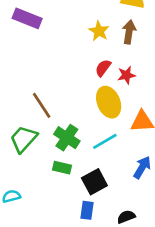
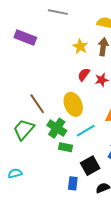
yellow ellipse: (109, 102) -> (73, 104), moved
green rectangle: (62, 168) -> (65, 147), moved
black square: (94, 182) -> (90, 166), moved

